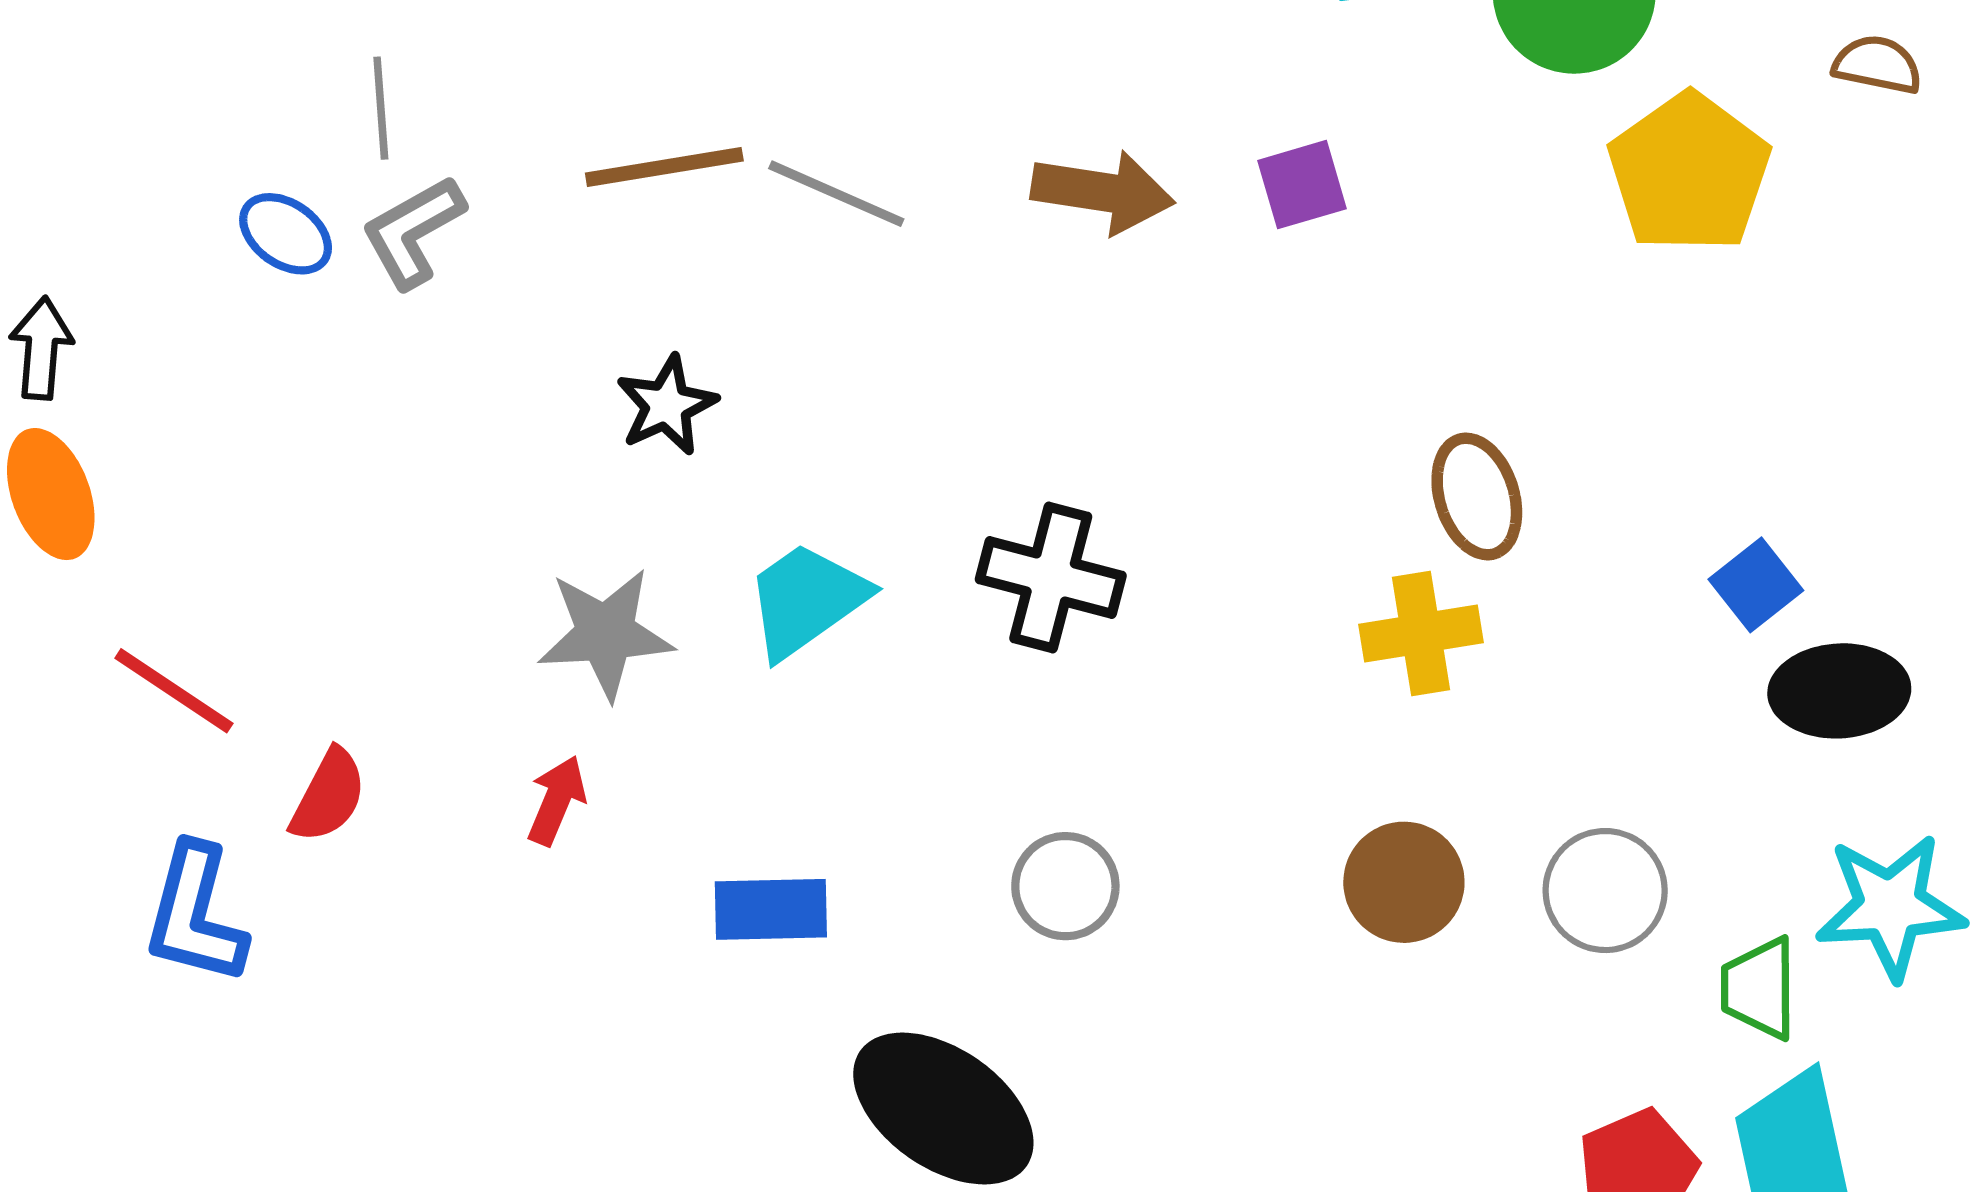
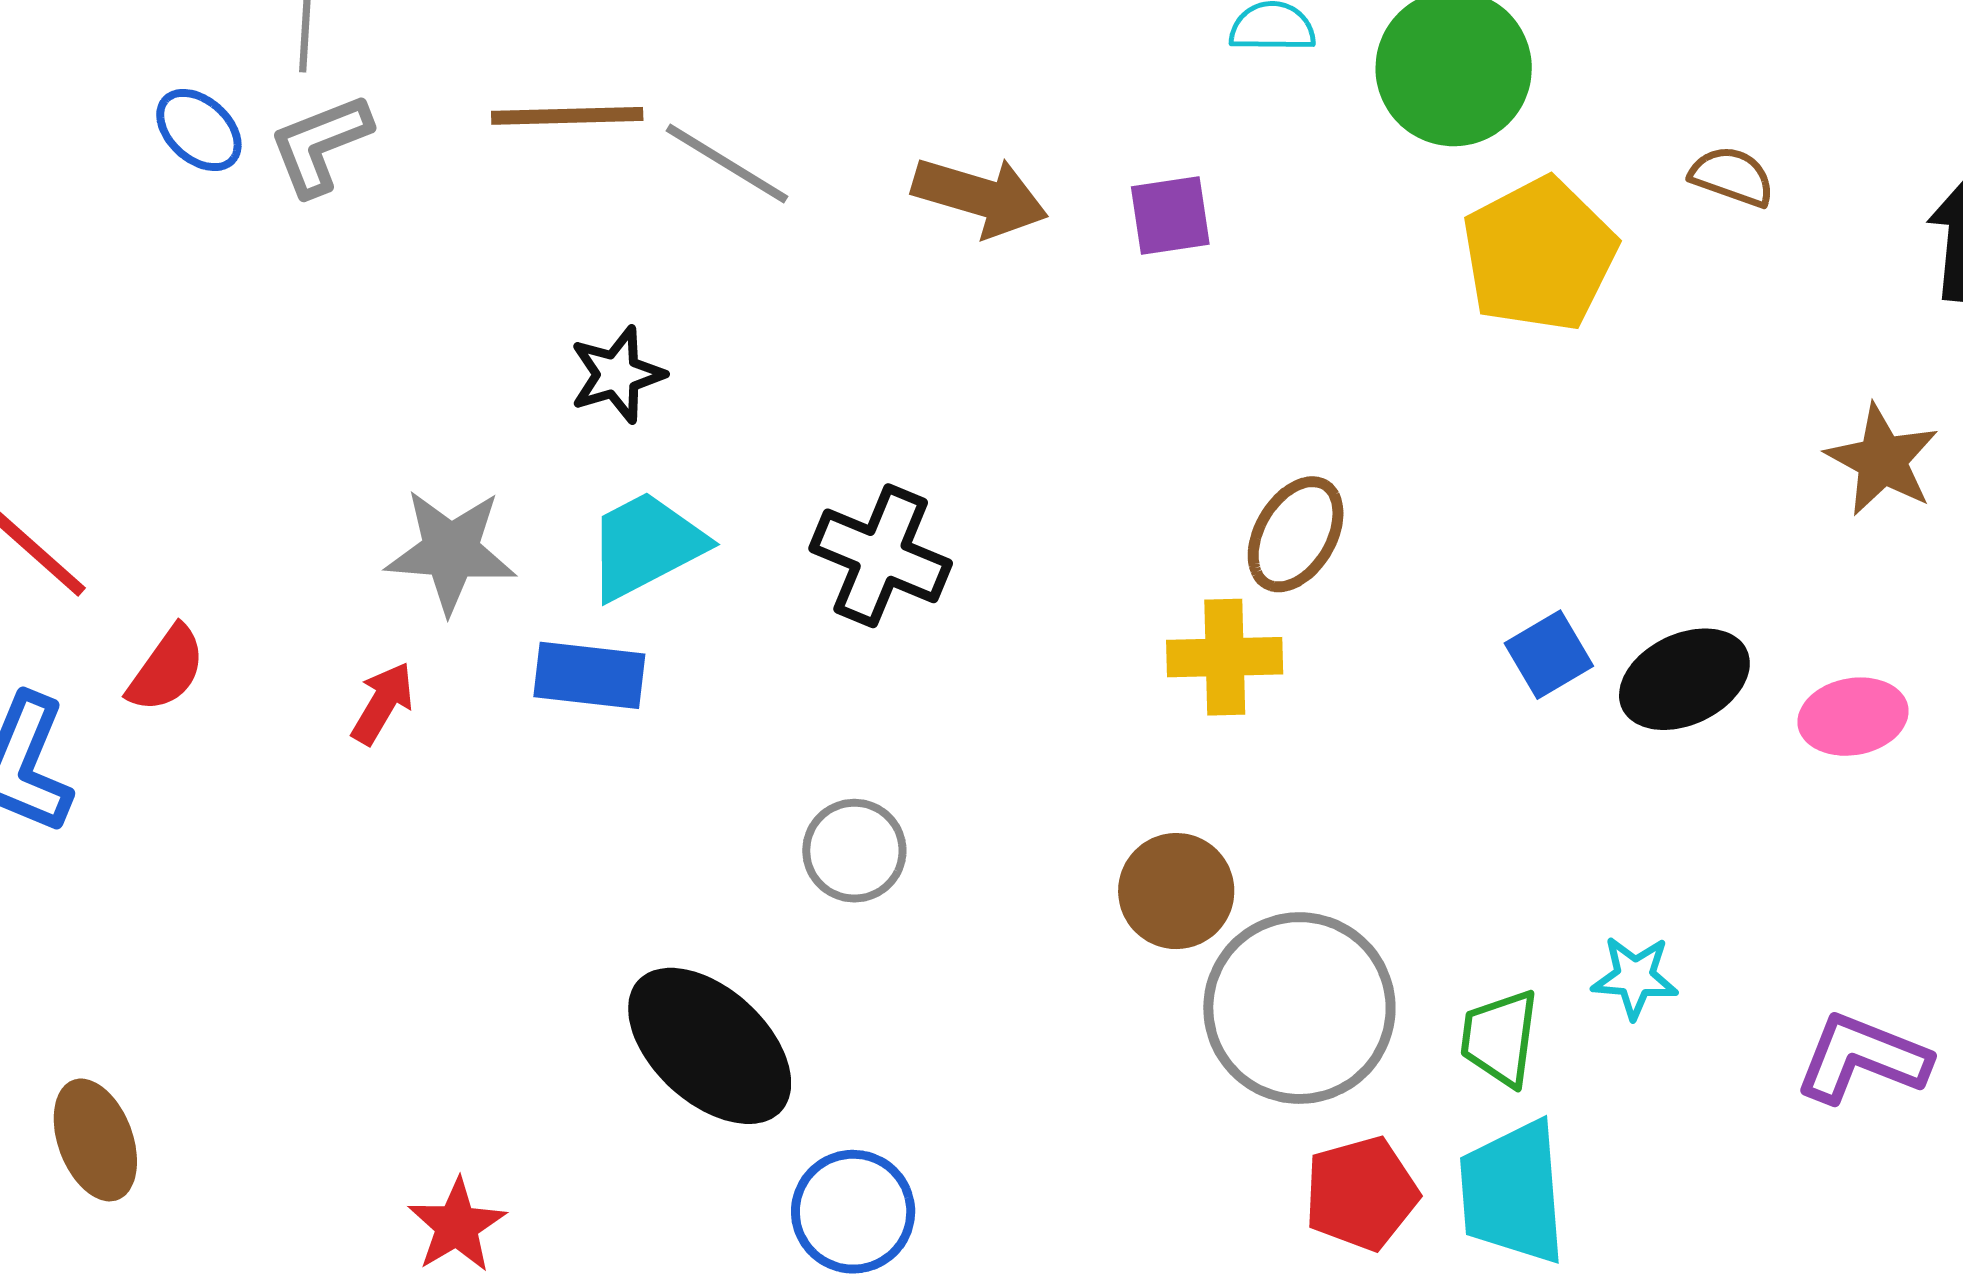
black star: (667, 405) -> (617, 375), moved
brown ellipse: (1477, 496) -> (1296, 534), turned 40
black ellipse: (1839, 691) -> (1684, 679), moved, turned -30
gray circle: (1605, 891) -> (1299, 1008), moved, size x1.6
cyan star: (1890, 906) -> (1635, 977), size x0.6
blue rectangle: (771, 909) -> (589, 675), moved

